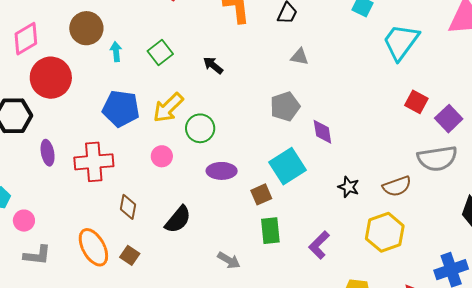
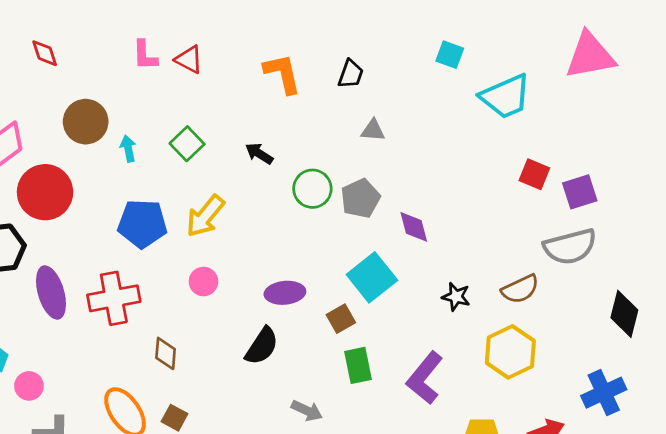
cyan trapezoid: (401, 42) -> (506, 96), turned -144
purple square: (449, 119) -> (580, 192), turned 32
green circle: (200, 128) -> (312, 189), moved
purple ellipse: (48, 153) -> (51, 292), size x1.5
black semicircle: (178, 219) -> (262, 346), moved
purple L-shape: (319, 245) -> (425, 378), size x1.4

